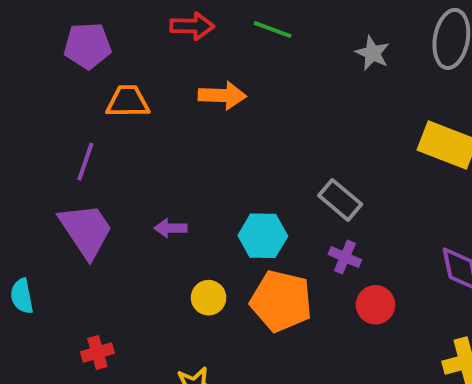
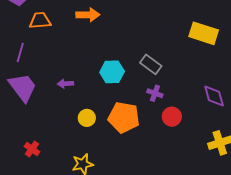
cyan hexagon: (263, 236) -> (112, 72), moved
red cross: (97, 353) -> (32, 149), turned -35

